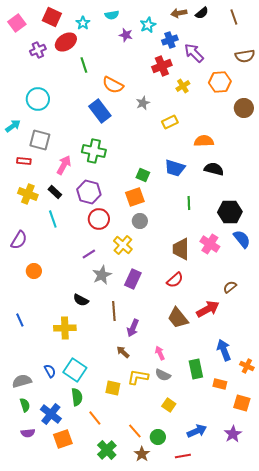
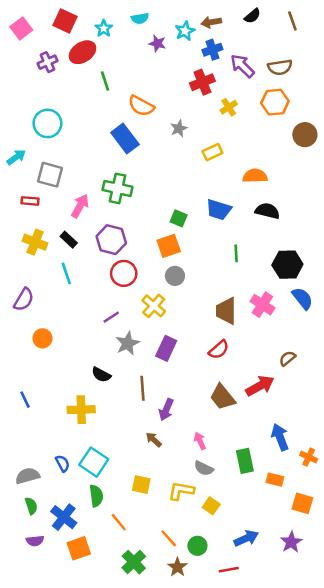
brown arrow: (179, 13) -> (211, 22), moved
brown semicircle: (245, 56) -> (280, 67), moved
yellow L-shape: (138, 377) -> (181, 491), moved

